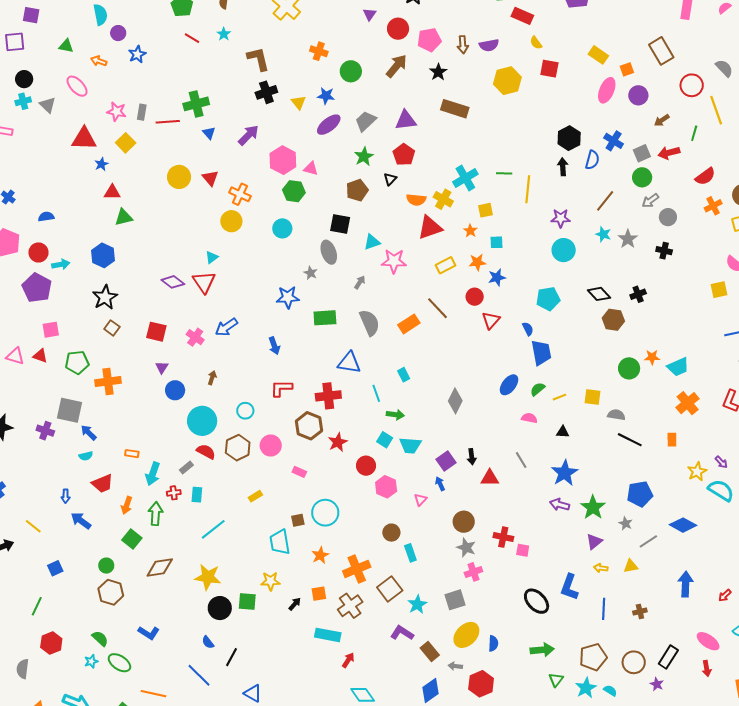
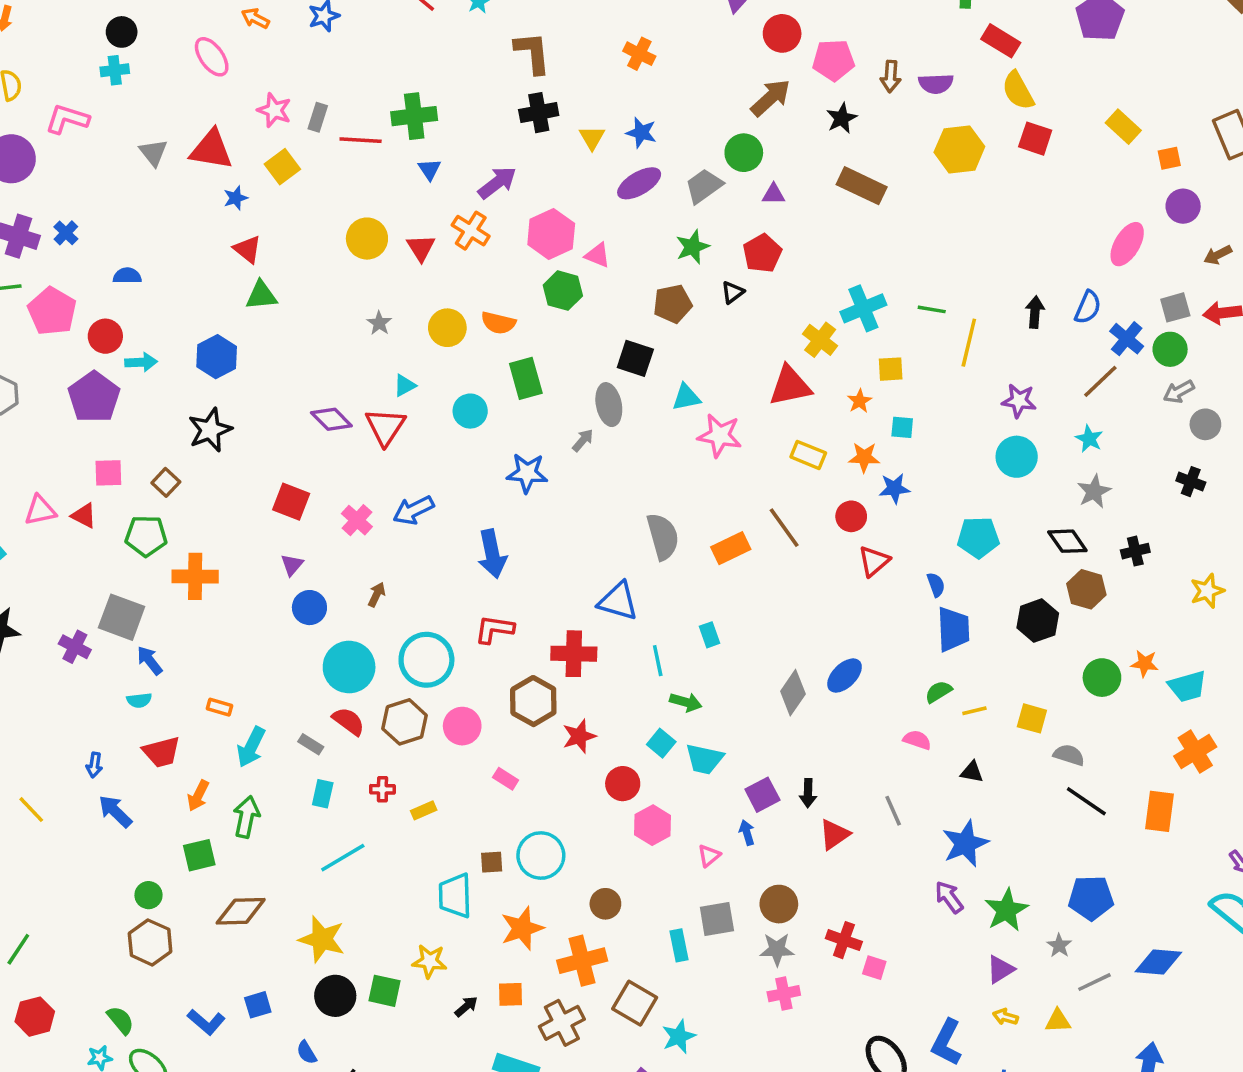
yellow semicircle: (536, 43) -> (1018, 91), size x1.6
green circle: (351, 71) -> (744, 153), moved
pink ellipse: (607, 90) -> (1127, 244), moved
gray triangle: (48, 105) -> (153, 152), moved
purple triangle: (406, 120) -> (774, 194), size x0.6
black hexagon: (569, 138) -> (1038, 621), moved
blue cross: (614, 141) -> (1127, 339), moved
red triangle: (112, 192) -> (247, 249), turned 30
orange cross: (240, 194) -> (471, 231), moved
orange semicircle: (416, 200) -> (498, 323), moved
cyan circle: (282, 228) -> (470, 411), moved
gray star: (628, 239) -> (1094, 491), moved
yellow rectangle: (445, 265) -> (808, 455), turned 42
gray star: (311, 273) -> (379, 323), moved
gray arrow: (360, 282) -> (583, 440), moved
green rectangle: (325, 318) -> (526, 378), moved, turned 70
brown square: (112, 328) -> (166, 482), moved
blue arrow: (274, 346) -> (492, 554), size x1.5
pink triangle: (15, 356) -> (40, 510), turned -36
blue ellipse: (509, 385) -> (845, 676), moved
cyan circle: (245, 411) -> (426, 660), size x1.8
orange rectangle: (672, 440) -> (1159, 811), size x1.6
gray rectangle: (186, 468) -> (311, 744), turned 64
yellow star: (697, 471) -> (1207, 591), moved
red triangle: (490, 478) -> (834, 835), turned -42
red cross: (174, 493) -> (382, 789), moved
purple arrow: (560, 505) -> (949, 897), turned 30
blue diamond: (683, 525) -> (1158, 962), turned -32
brown circle: (391, 533) -> (605, 904), moved
green square: (132, 539) -> (199, 855), turned 30
gray star: (466, 548) -> (777, 949), turned -30
orange star: (320, 555) -> (522, 928), size x1.4
blue square: (55, 568) -> (258, 1005), moved
brown square: (390, 589) -> (635, 1003), turned -30
gray square: (455, 600) -> (717, 919), moved

